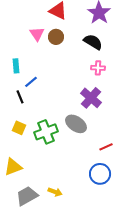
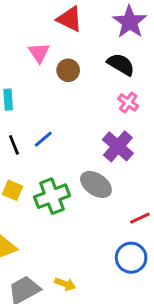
brown circle: (56, 37) -> (68, 70), moved
pink cross: (98, 68) -> (128, 102), turned 32
blue line: (31, 82) -> (43, 139), moved

